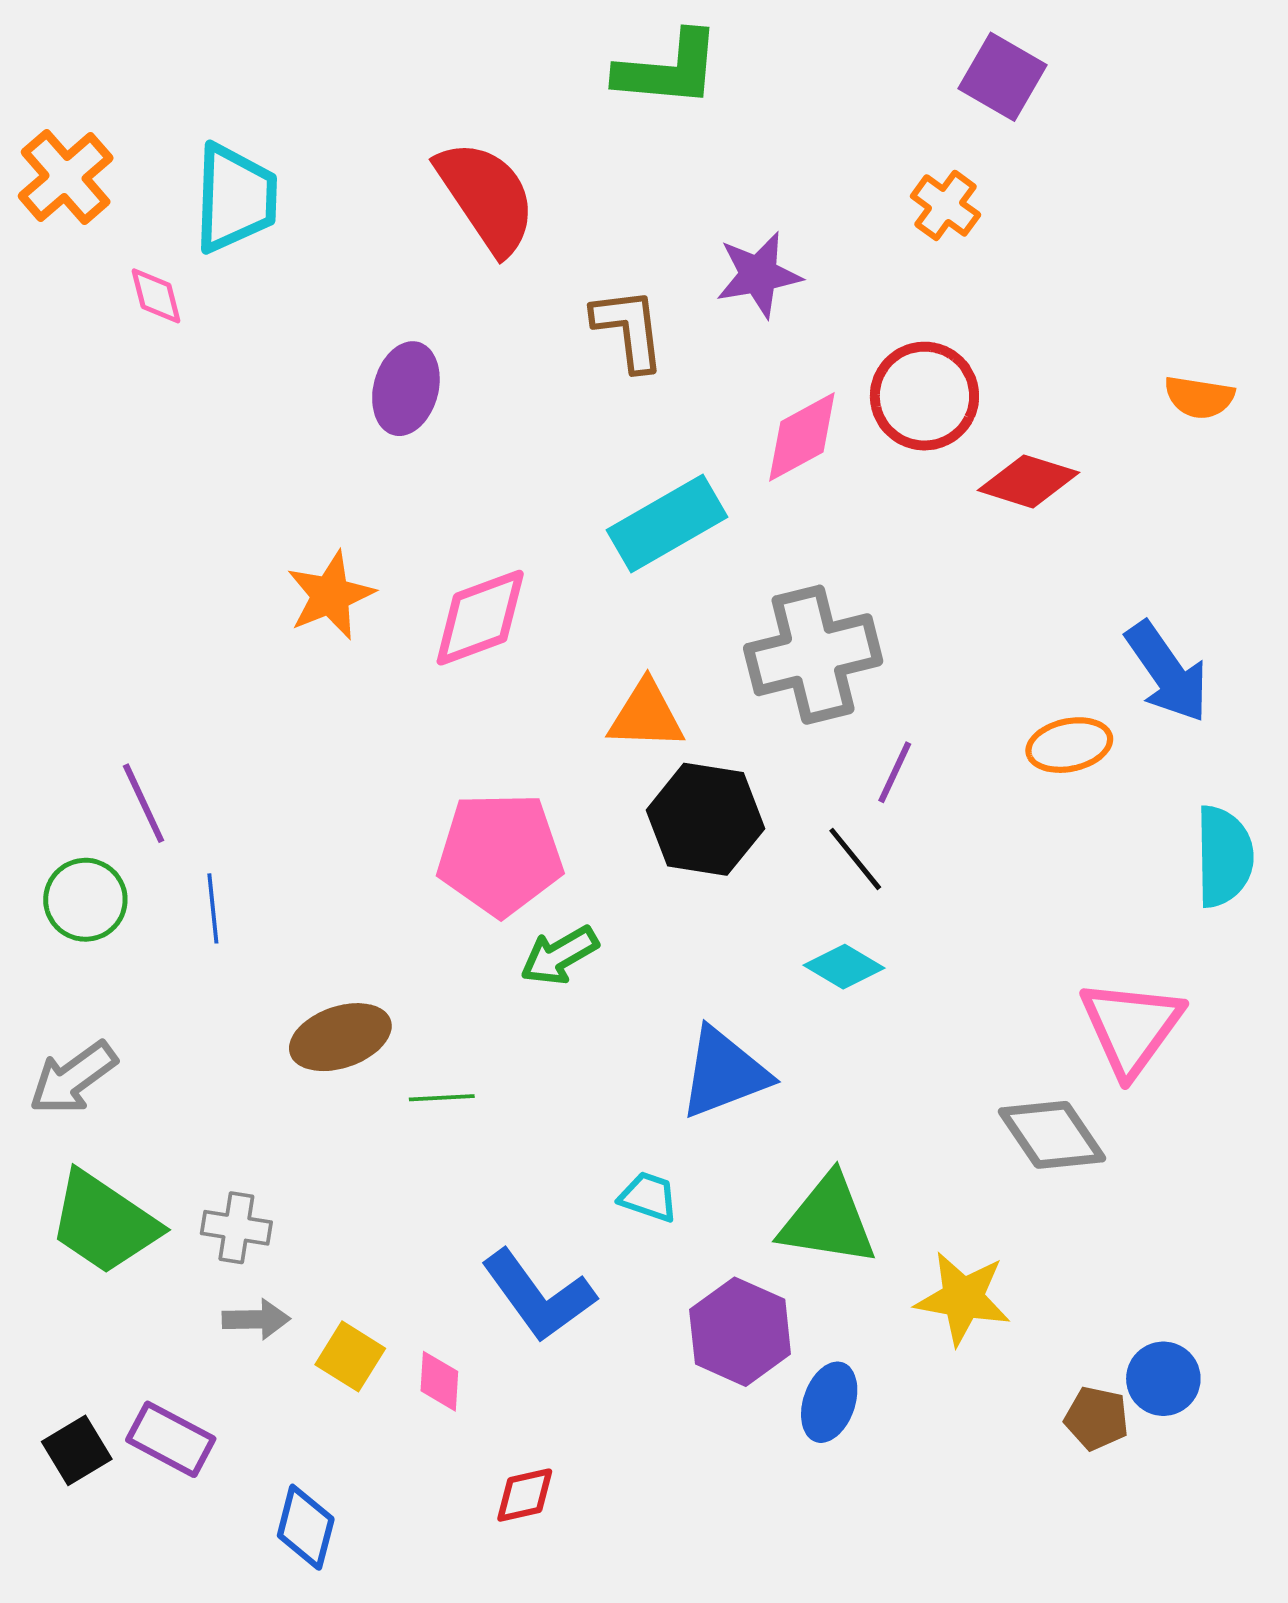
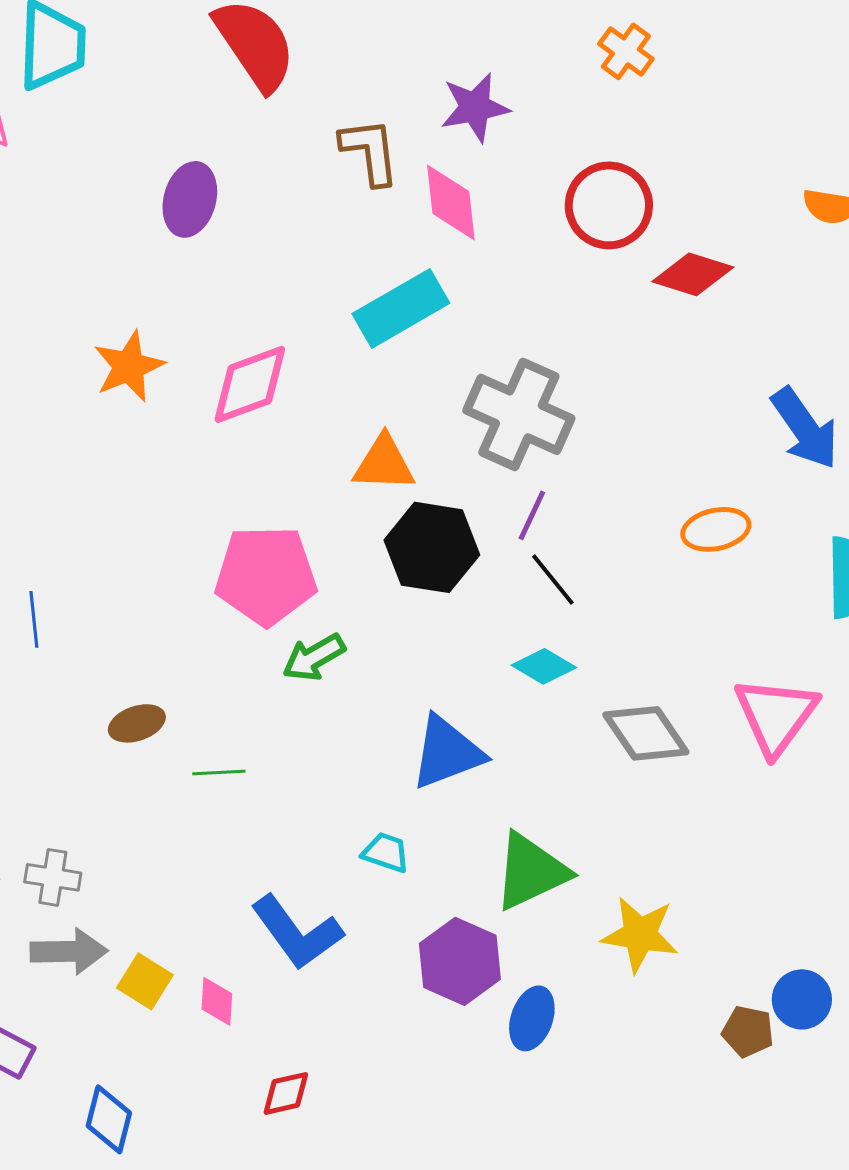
pink diamond: (802, 437) -> (451, 202), moved, turned -68
gray cross: (813, 655) -> (519, 414), turned 38
orange ellipse: (1069, 745) -> (716, 529), moved
purple line: (895, 772) -> (532, 515), moved
brown ellipse: (340, 1037) -> (137, 723), size x0.7
gray diamond: (1052, 1135) -> (646, 733), moved
green triangle: (828, 1220) -> (531, 871), turned -34
gray arrow: (256, 1319) -> (69, 951), size x1.4

